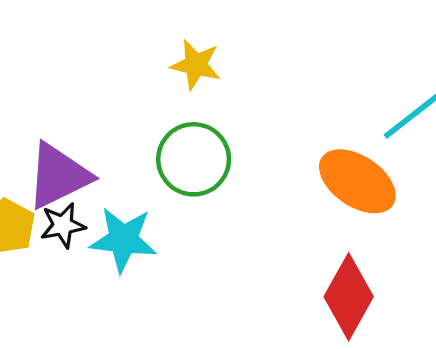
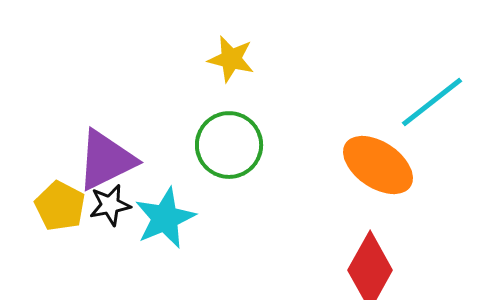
cyan star: (123, 240) -> (165, 218), turned -30

